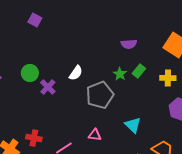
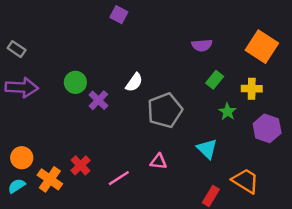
purple square: (35, 20) -> (119, 15), moved
green star: (120, 74) -> (227, 112), moved
red cross: (34, 138) -> (80, 165), turned 35

